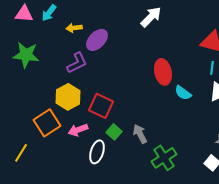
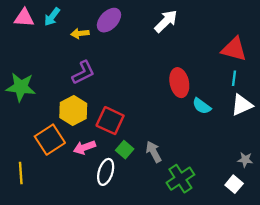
purple ellipse: (97, 40) -> (109, 20), moved
green star: (26, 55) -> (21, 87), moved
yellow line: (21, 153) -> (21, 173), turned -36

